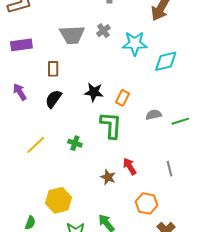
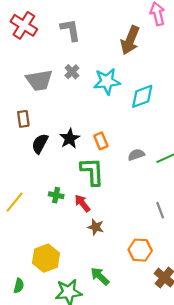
black star: (94, 92) -> (70, 138), turned -30
orange rectangle: (123, 98) -> (101, 141), turned -42
black semicircle: (53, 99) -> (40, 144), moved
red arrow: (130, 166) -> (82, 203), moved

